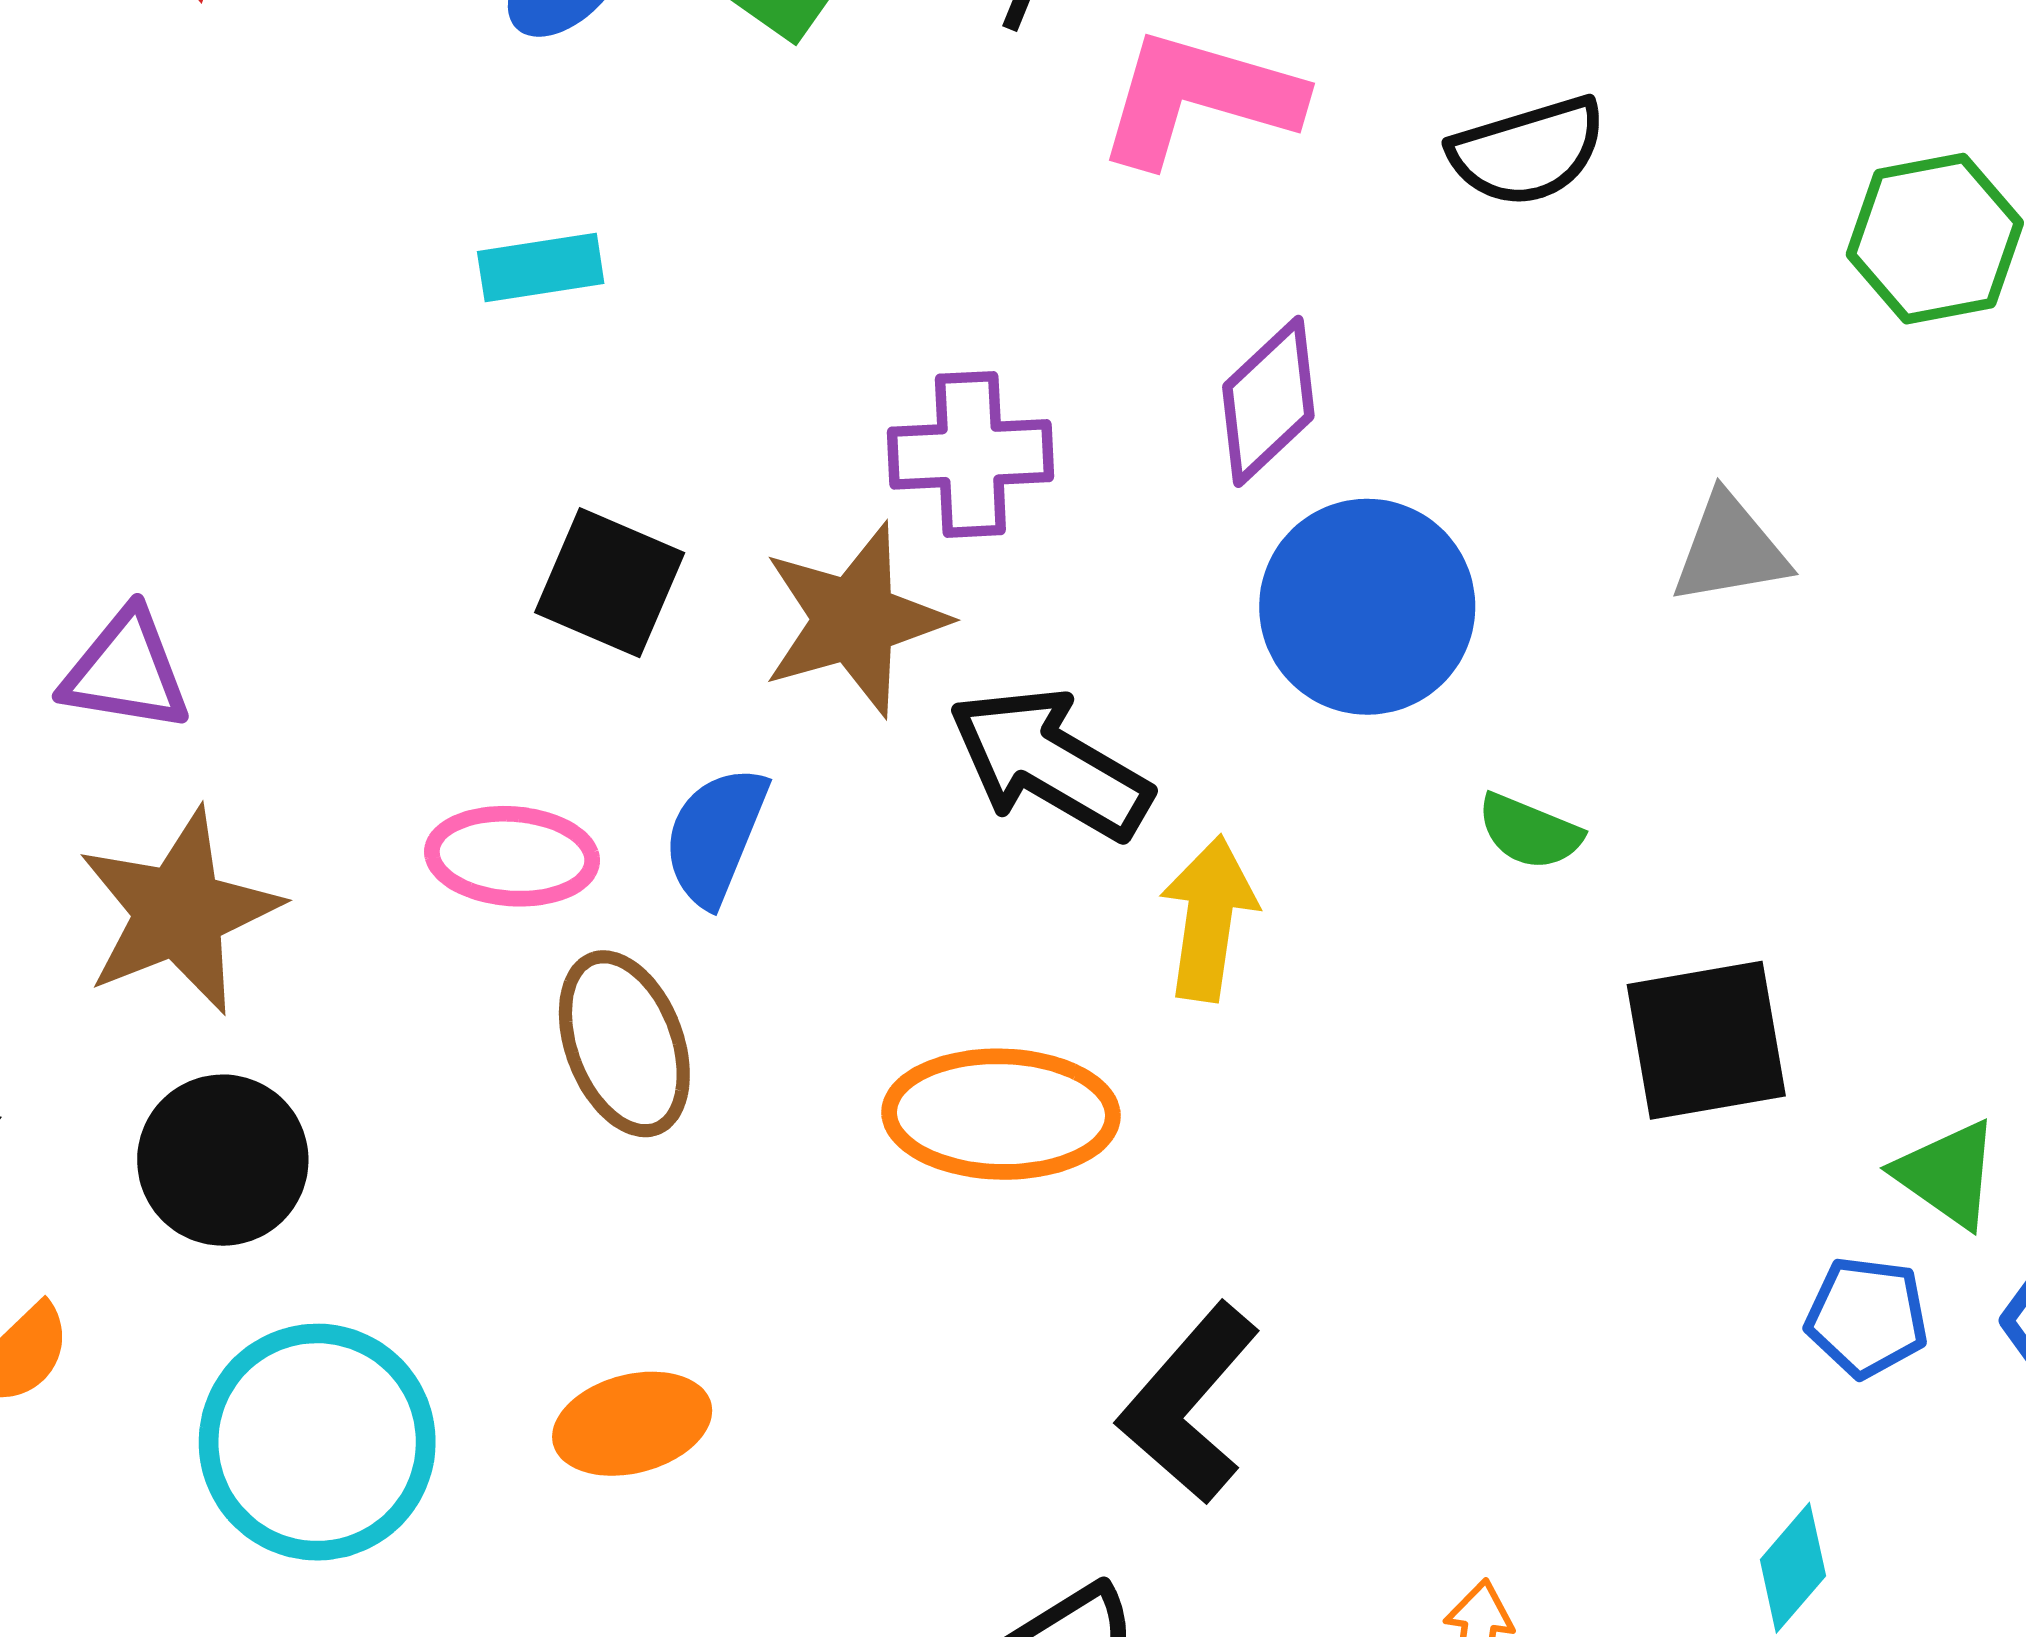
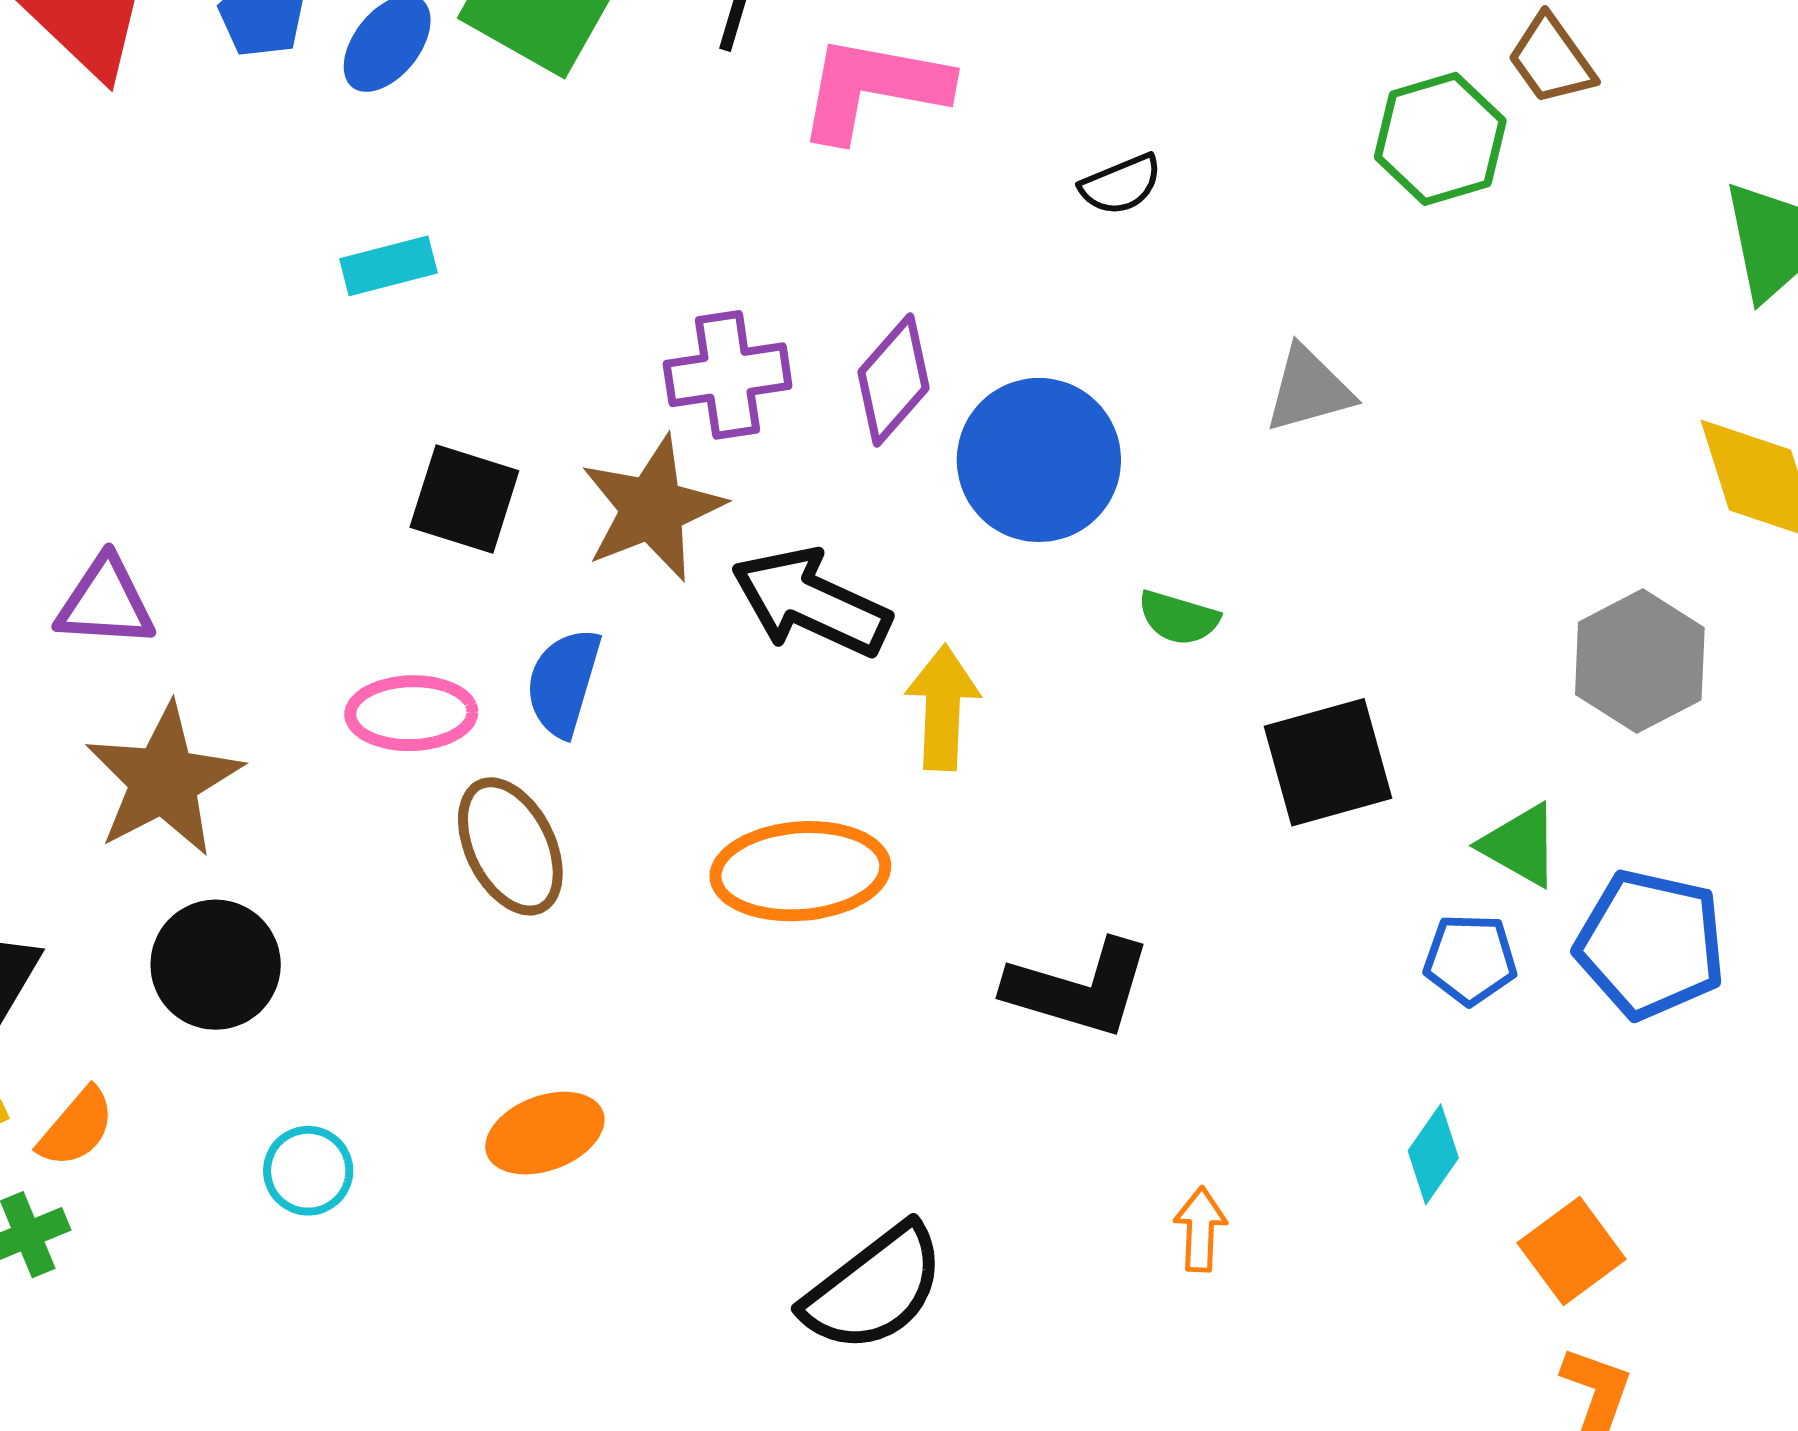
black semicircle: (1528, 151) -> (1121, 184), moved, size x0.7
purple diamond: (1268, 401) -> (894, 380), moved
black L-shape: (1189, 1403) -> (1079, 988), moved, turned -109
cyan circle: (317, 1442) -> (308, 1171), size x0.5

